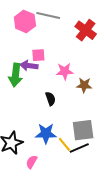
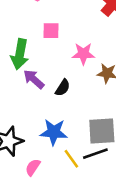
purple arrow: (29, 66) -> (34, 79), moved, turned 30
black semicircle: (50, 99) -> (63, 88), turned 48
yellow line: (64, 144) -> (71, 159), moved

